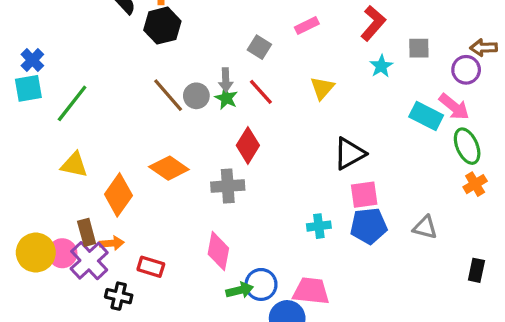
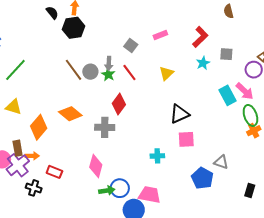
cyan rectangle: (426, 116) -> (227, 95), turned 30
orange cross: (475, 184) -> (254, 131), moved
blue pentagon: (369, 226) -> (202, 178), moved, turned 30

